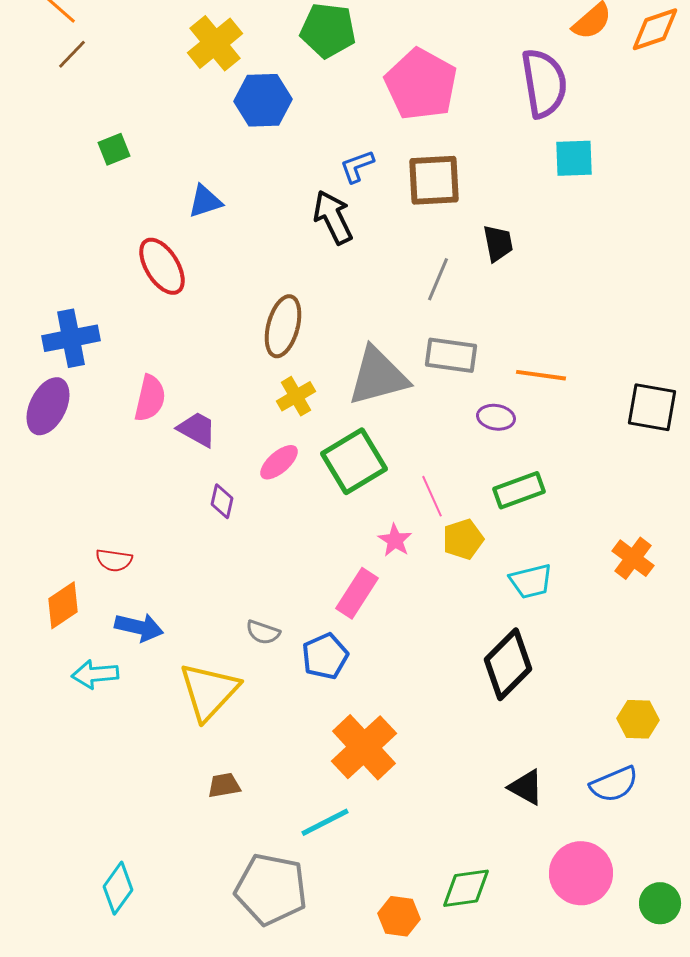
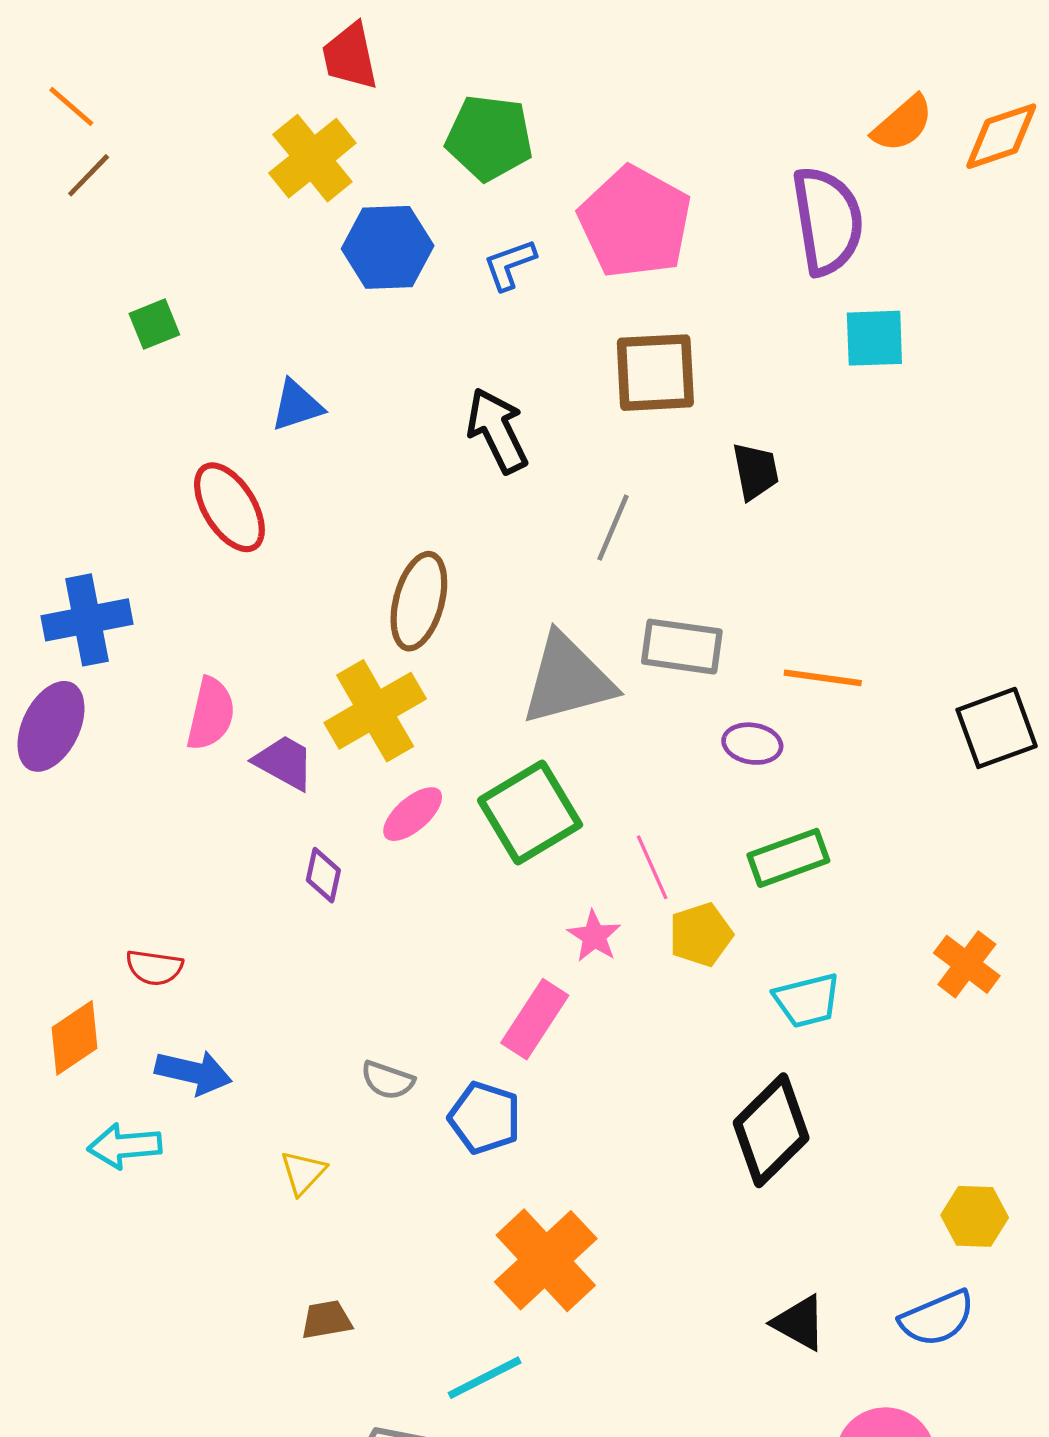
blue L-shape: (357, 166) -> (510, 265), moved
gray line: (438, 279) -> (613, 528), moved
yellow cross: (296, 396) -> (375, 711), moved, size x1.6
black square: (652, 407) -> (997, 728), turned -30
blue pentagon: (325, 656) -> (485, 1118), turned -30
yellow triangle: (209, 691) -> (303, 1173), size x0.5

